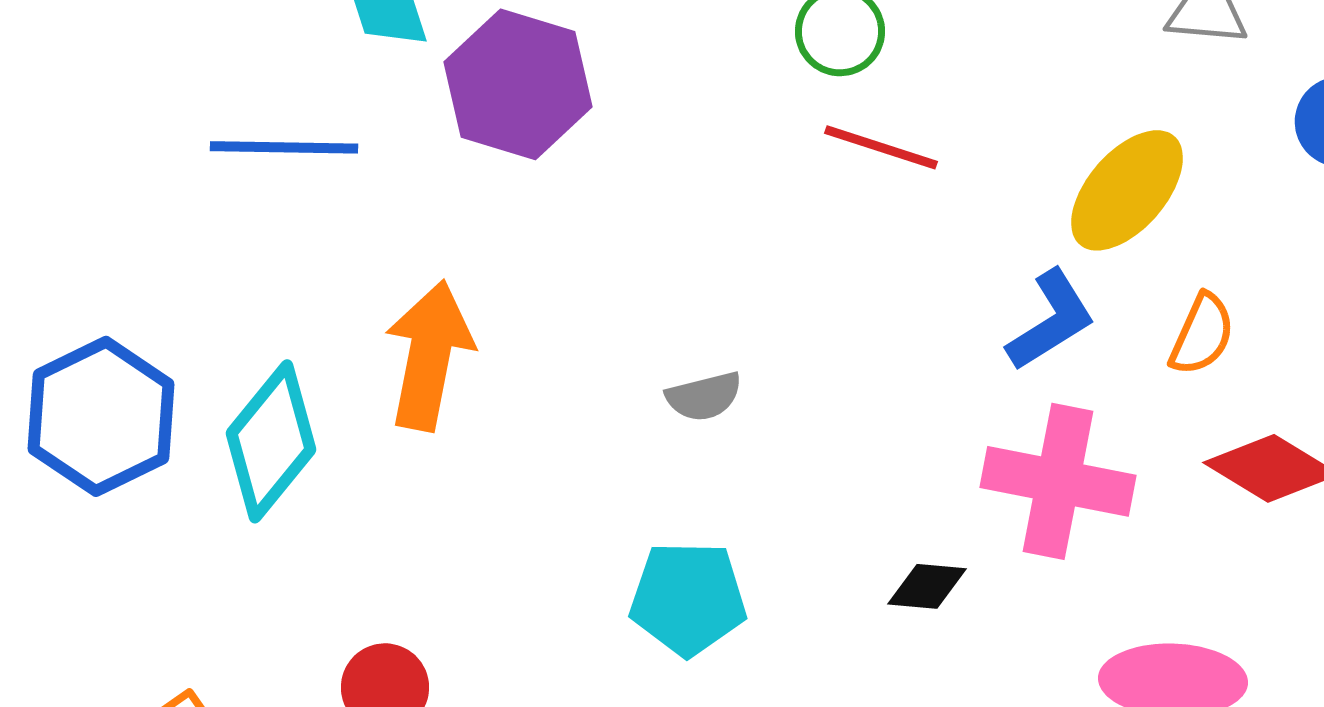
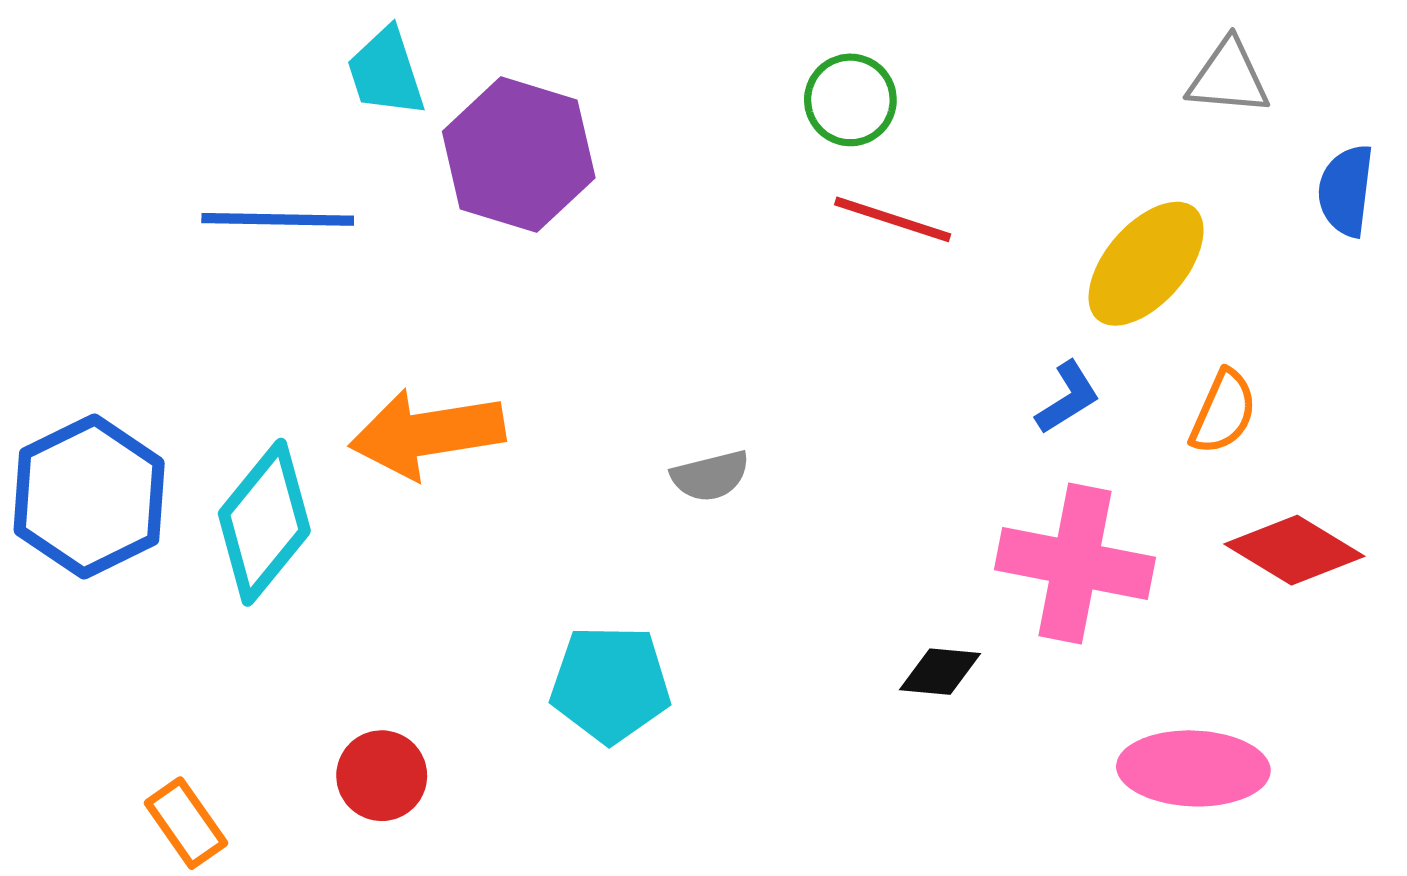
blue L-shape: (1051, 320) -> (1068, 398), size x0.7
orange arrow: (429, 355) -> (427, 434), turned -110
cyan pentagon: (688, 598) -> (610, 684), moved

